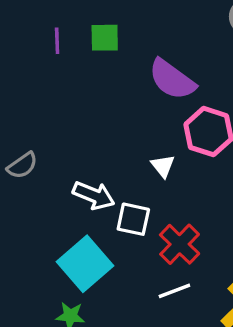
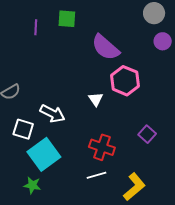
purple line: (57, 41) -> (36, 27), moved
white square: (133, 219) -> (23, 129), moved
red cross: (180, 244) -> (102, 147), turned -30

